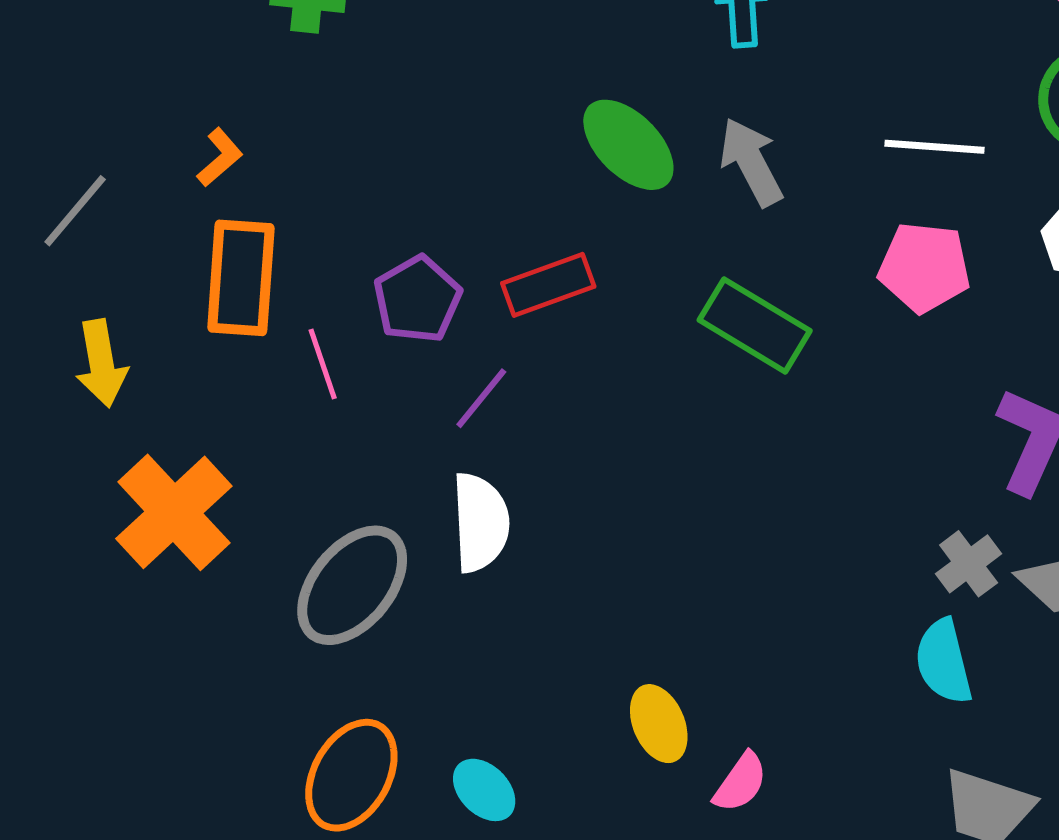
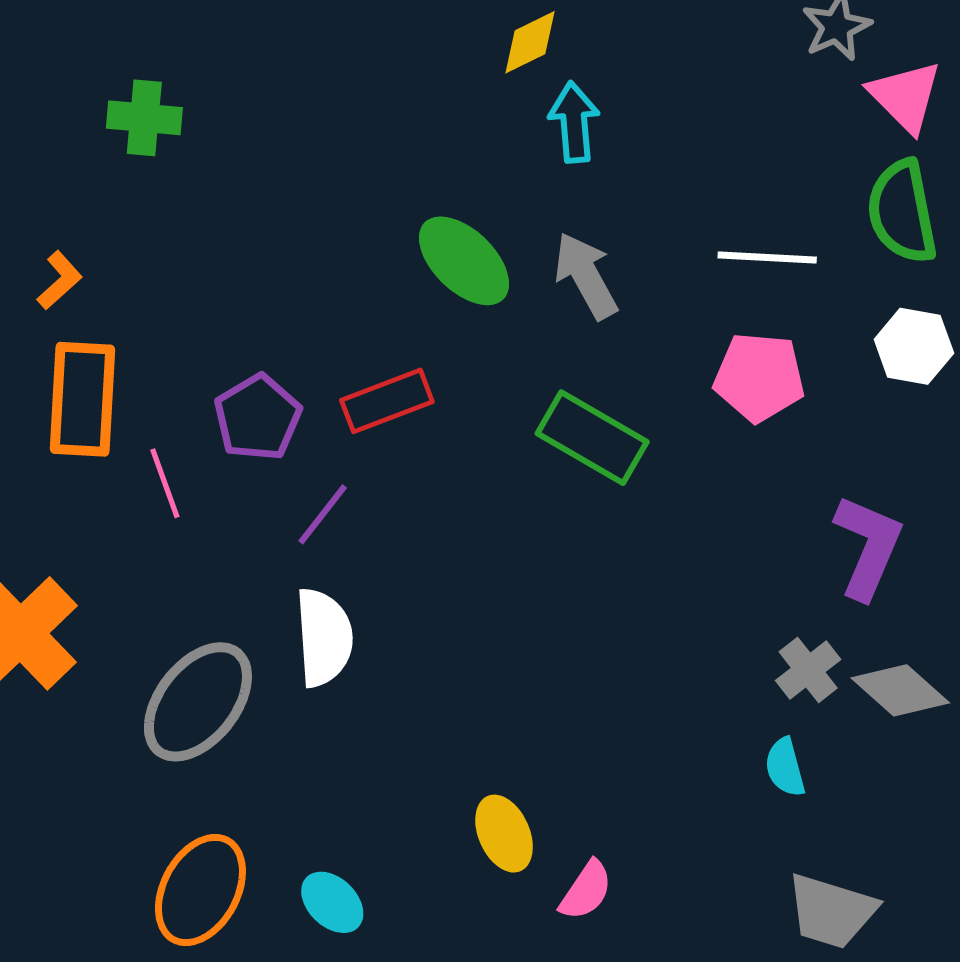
cyan semicircle: (944, 662) -> (785, 767), size x0.7

